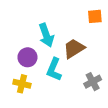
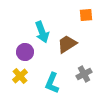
cyan L-shape: (54, 69) -> (52, 83), moved
yellow cross: (22, 84) -> (20, 76), turned 35

